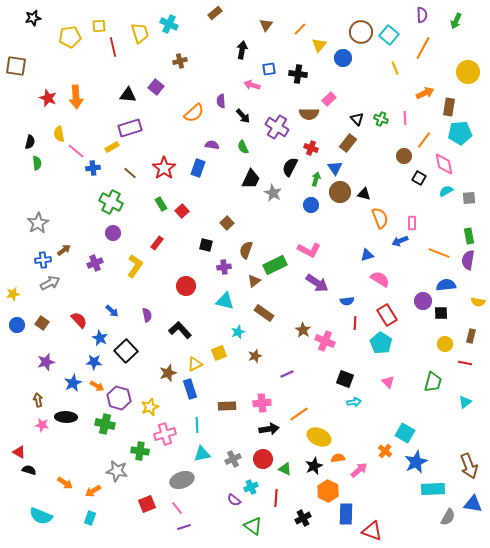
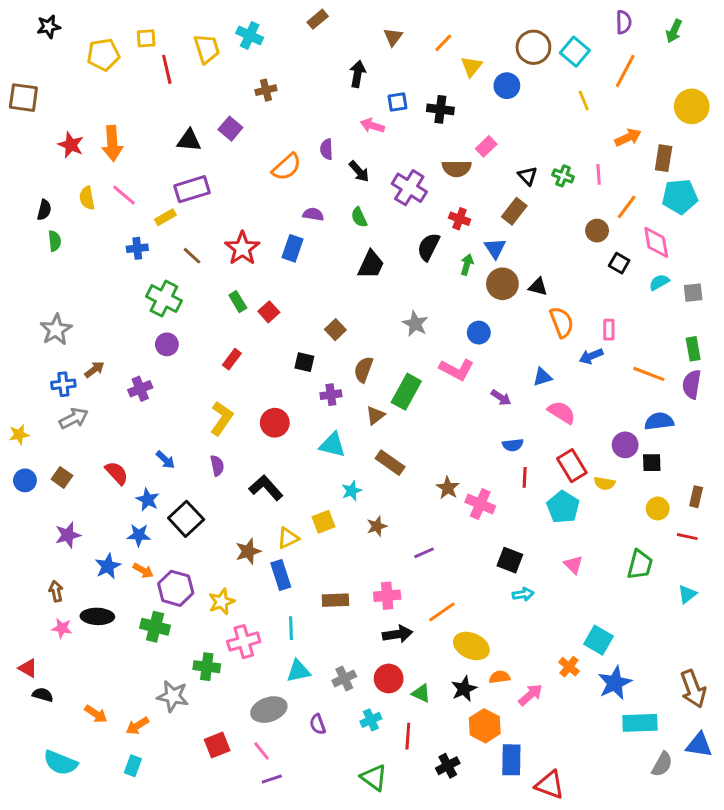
pink line: (76, 151) -> (124, 195), moved
gray star: (273, 193) -> (415, 324), moved
blue circle: (311, 205) -> (479, 333), moved
green rectangle: (275, 265) -> (406, 392), turned -35
yellow L-shape: (135, 266) -> (222, 418), moved
purple arrow: (317, 283) -> (501, 398), moved, size x0.6
yellow semicircle: (478, 302) -> (604, 483), moved
purple semicircle: (234, 500) -> (318, 724), moved, turned 32

